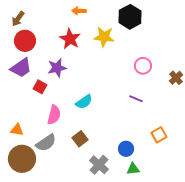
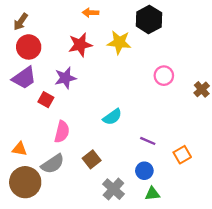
red star: (70, 39) -> (80, 45), turned 30
purple line: (136, 99) -> (148, 141), moved
cyan semicircle: (84, 102) -> (112, 117), moved

